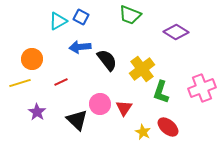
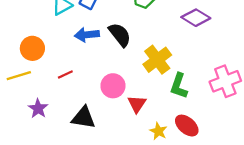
black semicircle: (107, 60) -> (120, 35), moved
pink circle: (100, 104) -> (113, 86), moved
black triangle: (77, 120) -> (83, 118), turned -35

